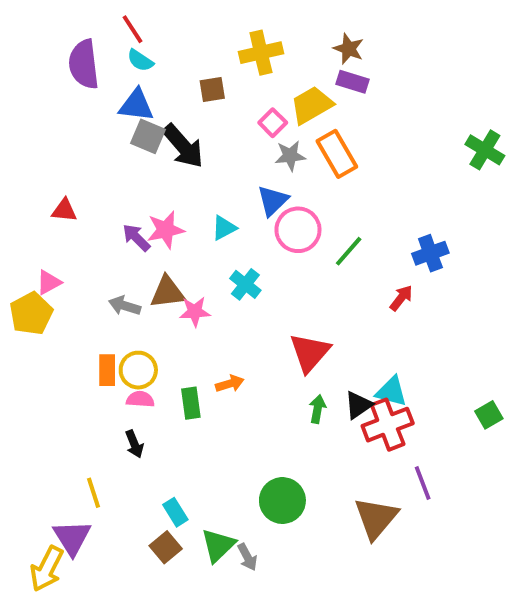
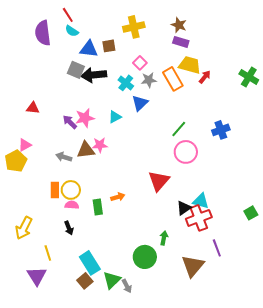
blue triangle: (136, 105) -> (89, 49), moved
yellow trapezoid: (312, 105) -> (190, 65), moved, turned 45
black arrow: (183, 146) -> (94, 75), turned 125
pink circle: (298, 230) -> (186, 152), moved
cyan cross: (245, 284) -> (126, 83), moved
red arrow: (401, 298) -> (205, 77), moved
pink star: (195, 312) -> (100, 145), moved
green arrow: (317, 409) -> (164, 238), moved
cyan rectangle: (175, 512) -> (90, 263), size x1.6
yellow arrow: (47, 569) -> (24, 228), moved

